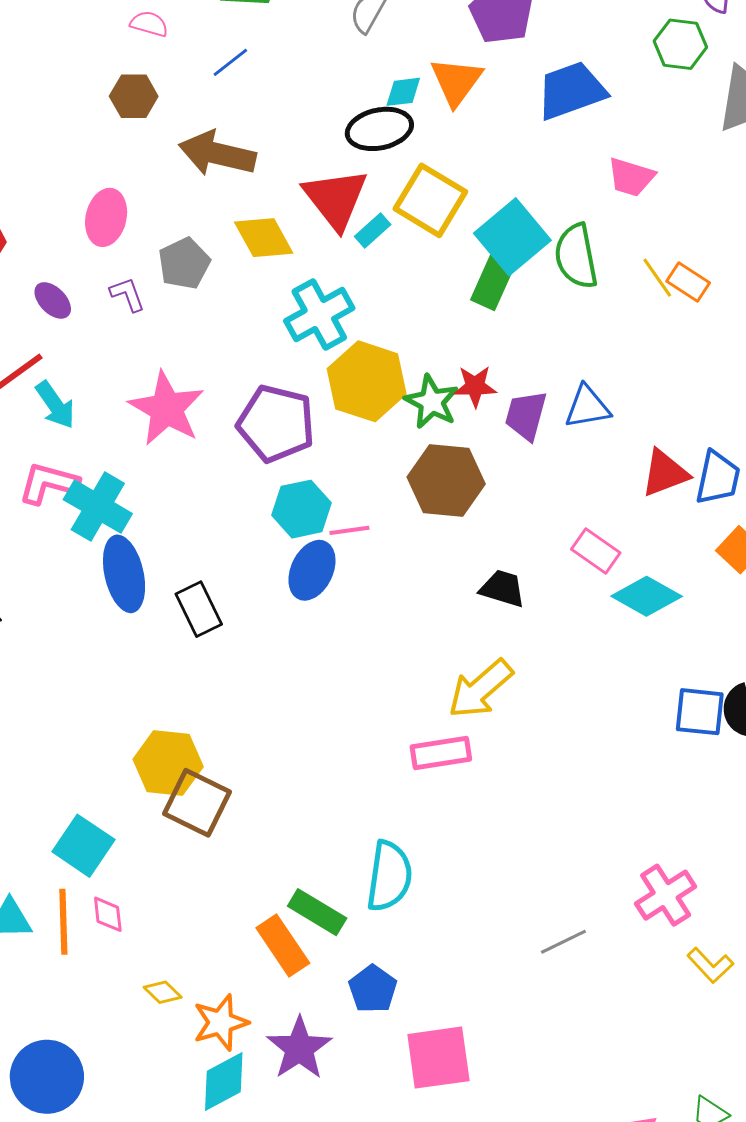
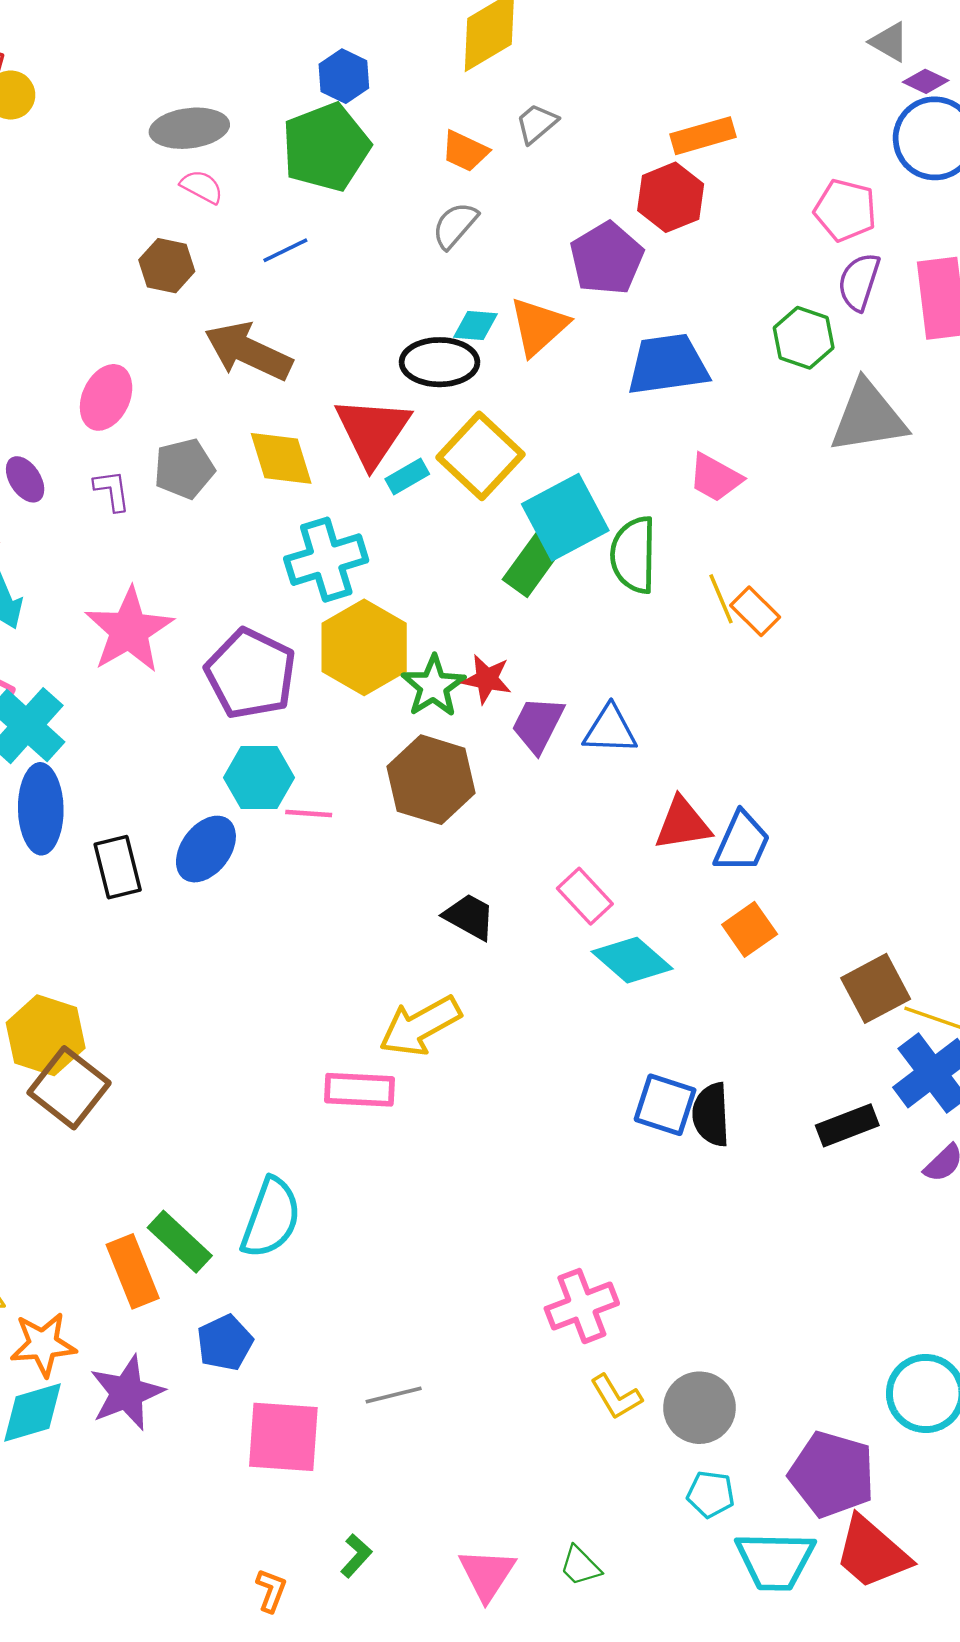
blue ellipse: (312, 570) -> (206, 849), moved
gray line: (563, 942) -> (394, 1395), moved

